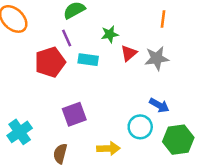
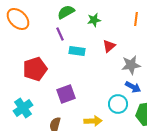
green star: (110, 34) -> (94, 20), moved
gray star: (157, 58) -> (131, 65), moved
red pentagon: (50, 62) -> (35, 69), moved

